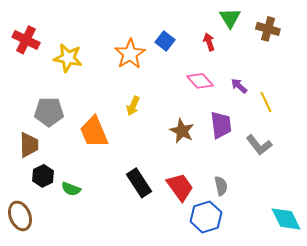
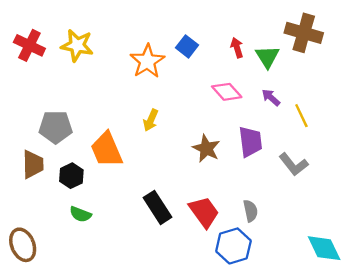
green triangle: (230, 18) -> (267, 57), moved
brown cross: (268, 29) -> (304, 33), size x1.4
yellow star: (68, 58) -> (77, 45), moved
black hexagon: (43, 176) -> (71, 176), moved

